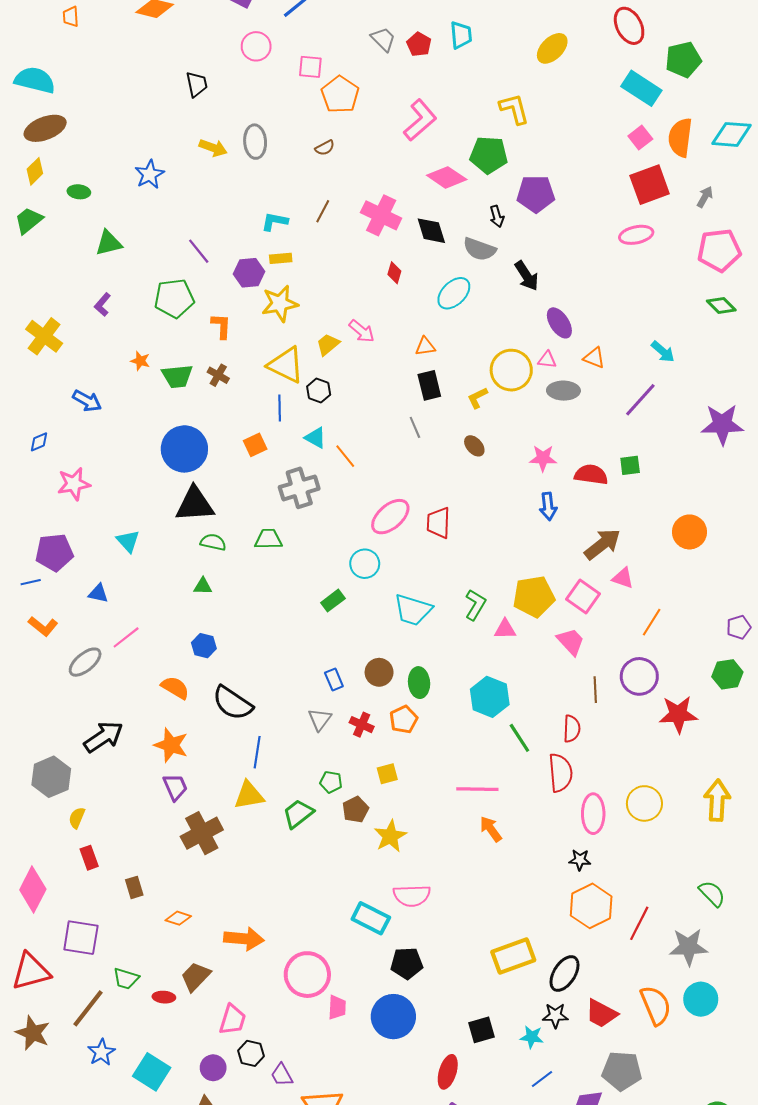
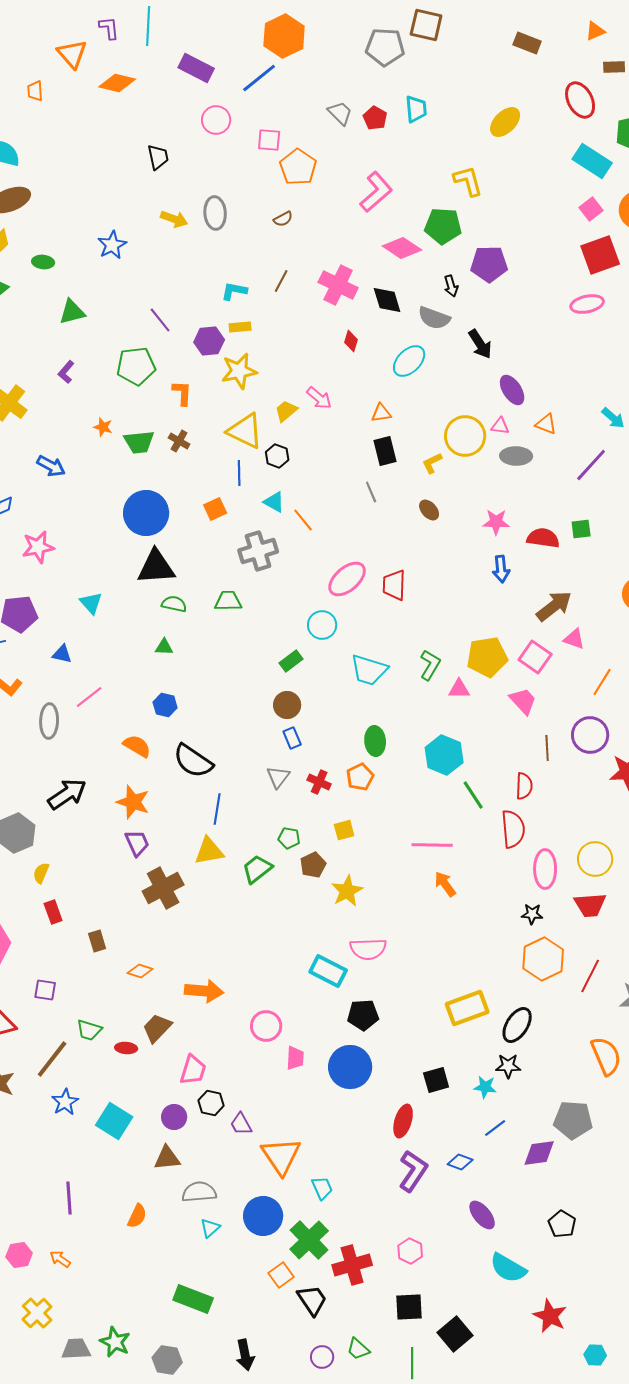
gray ellipse: (85, 662) -> (49, 721), turned -48
brown circle: (379, 672) -> (287, 705), moved
purple square: (81, 938) -> (45, 990), size x0.6
pink circle: (307, 975) -> (266, 1026), size x0.7
red trapezoid: (601, 1013) -> (590, 905), moved, turned -32

